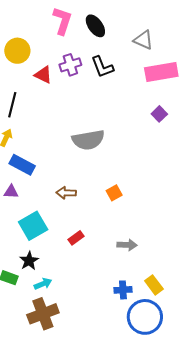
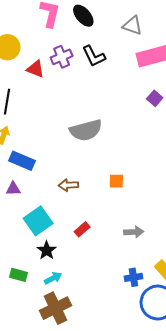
orange square: (114, 193) -> (116, 181), turned 35
black star: (29, 261) -> (47, 250), moved

